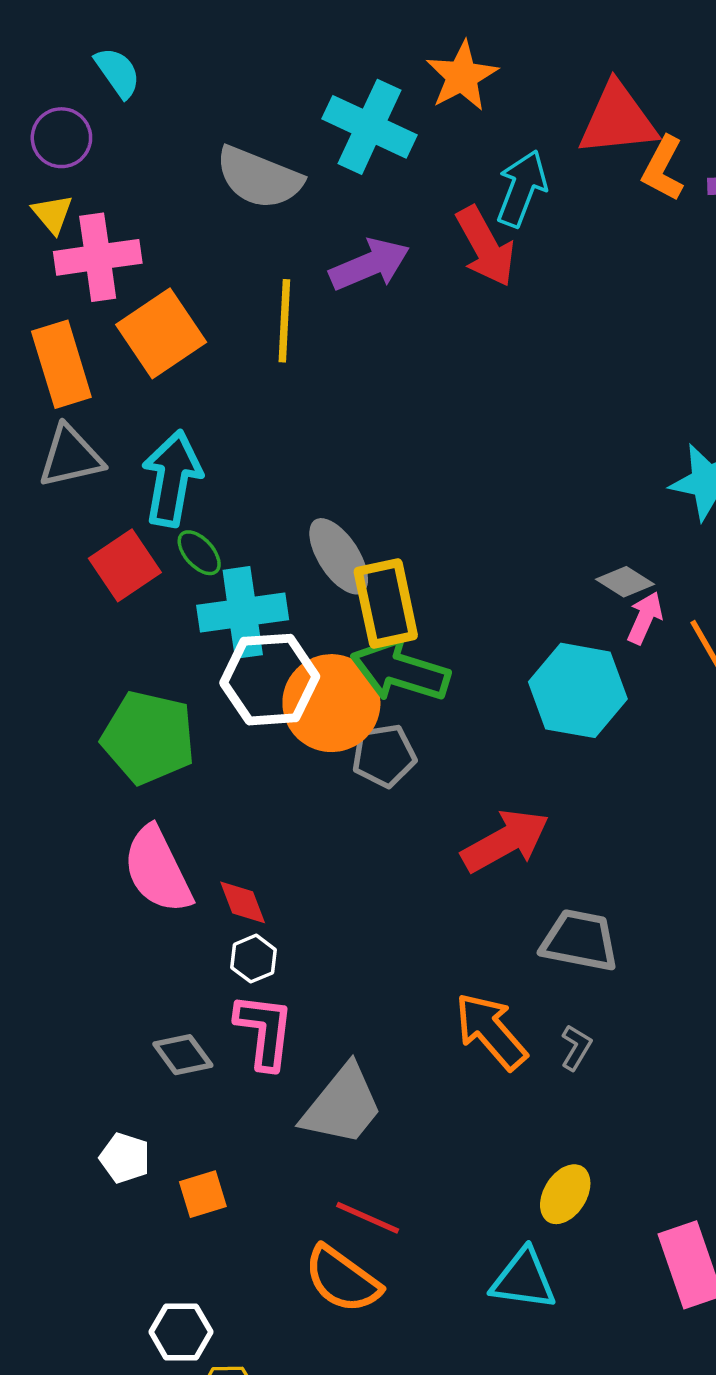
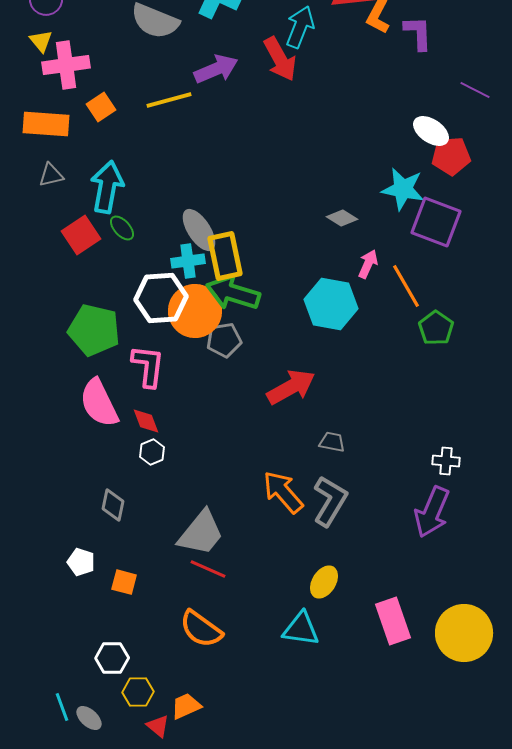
yellow line: (284, 321) -> (169, 100), turned 72
orange square: (161, 333) -> (101, 107), size x0.6
orange rectangle: (61, 364) -> (46, 124), turned -69
gray triangle: (70, 457) -> (51, 175), size x0.7
gray diamond: (625, 582) -> (342, 218), moved
cyan cross: (243, 612) -> (188, 261), moved, size x0.7
gray trapezoid: (580, 940) -> (332, 442), size x0.6
pink L-shape: (264, 1031) -> (148, 366), moved
gray L-shape: (576, 1047) -> (330, 501), size x2.0
gray diamond: (183, 1055) -> (113, 505), turned 48
orange square: (203, 1194) -> (124, 582), turned 32
red line: (368, 1218) -> (208, 569), moved

